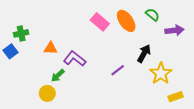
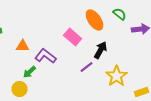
pink rectangle: (100, 22) -> (73, 37), moved
black arrow: (144, 53) -> (101, 50), moved
yellow star: (161, 73) -> (117, 76), moved

